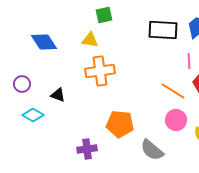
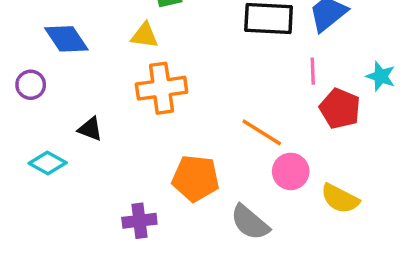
purple circle: (22, 84) -> (31, 85), moved
orange line: (173, 91) -> (262, 132), moved

